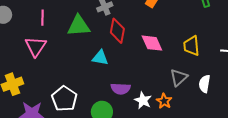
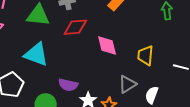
red diamond: (117, 31) -> (75, 27), turned 65
cyan triangle: (100, 58) -> (36, 54), moved, size x1.5

